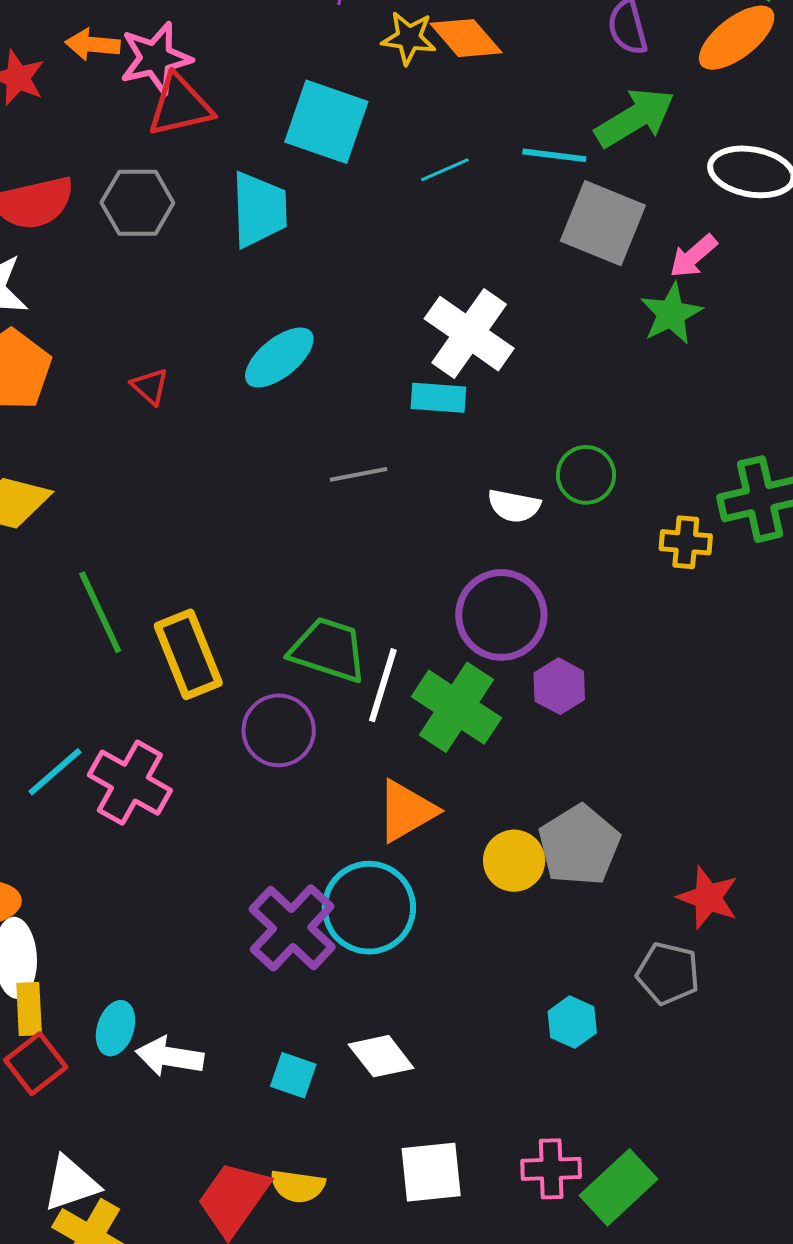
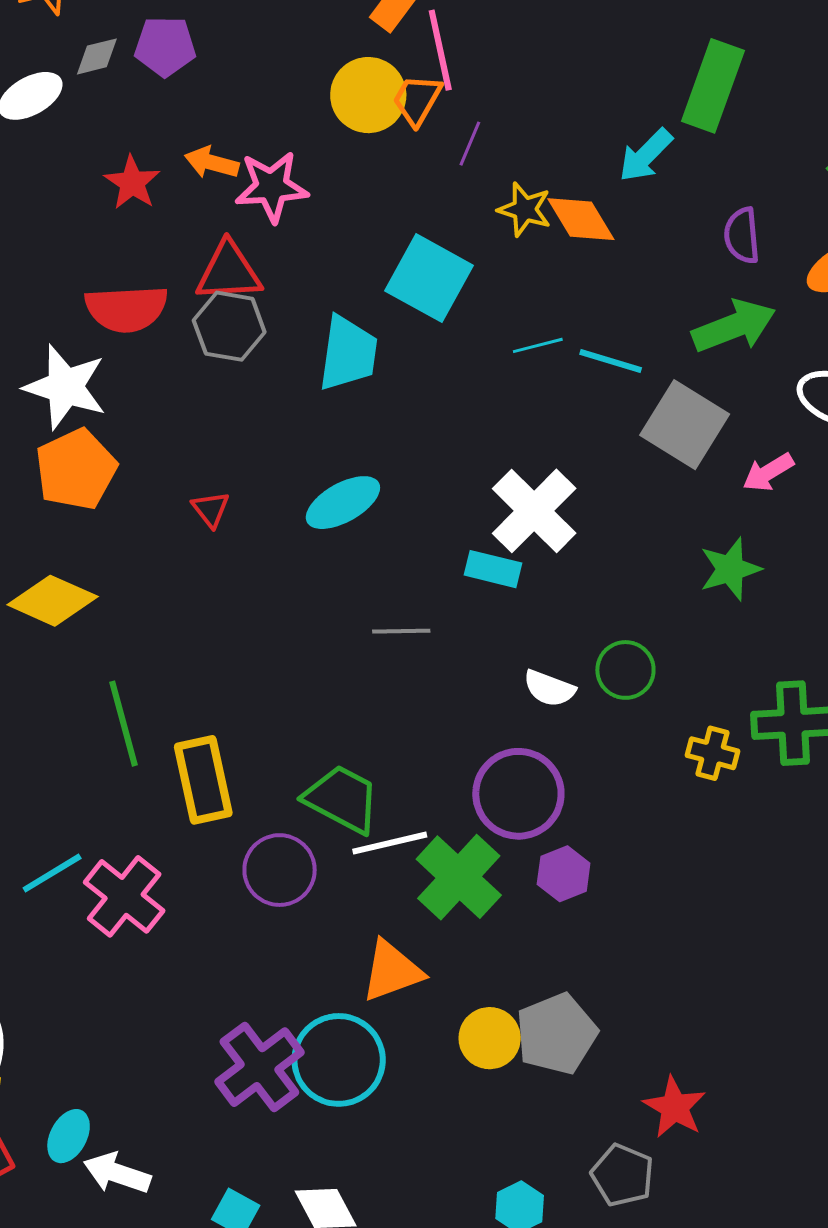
red triangle: (180, 106) -> (229, 272), moved
cyan line: (554, 155) -> (611, 361), moved
green star: (671, 314) -> (730, 569), moved
white line: (383, 685) -> (390, 843), turned 50

